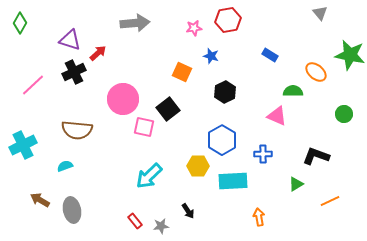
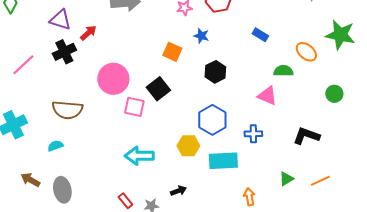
cyan arrow: (149, 176) -> (139, 156), turned 44
green triangle: (296, 184) -> (286, 179), moved
black arrow: (188, 211) -> (178, 191), turned -77

